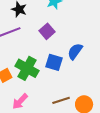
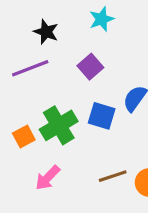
green cross: (27, 68) -> (59, 125), turned 30

